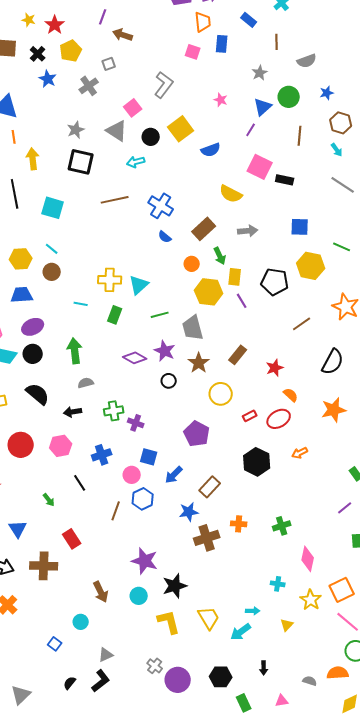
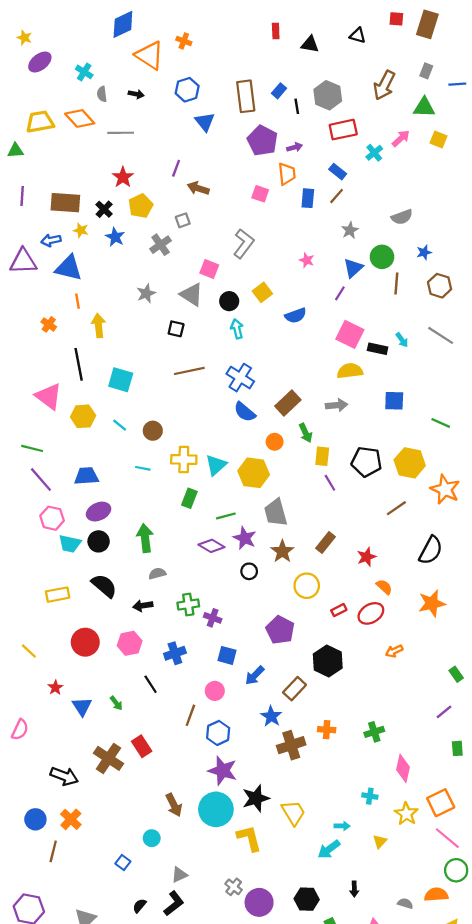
yellow star: (29, 20) -> (81, 230), moved
brown line: (277, 42) -> (337, 196), moved, turned 42
pink square: (193, 52) -> (260, 194), moved
pink square: (133, 108) -> (209, 269), turned -30
yellow square: (181, 129) -> (262, 292), size x0.7
brown line: (300, 136) -> (396, 283), moved
cyan arrow: (337, 150) -> (402, 340), moved
black square: (81, 162) -> (176, 329), moved, size x0.6
cyan arrow: (136, 162) -> (237, 329), moved, turned 90
gray line: (343, 185) -> (441, 335), moved
yellow semicircle: (231, 194) -> (350, 371), moved, turned 145
blue semicircle: (165, 237) -> (245, 412), size x1.5
yellow hexagon: (21, 259) -> (83, 416), moved
yellow hexagon: (311, 266) -> (410, 463), moved
brown circle: (52, 272) -> (153, 431), moved
yellow hexagon: (209, 292) -> (254, 473), moved
cyan line: (81, 304) -> (143, 468), moved
green line: (160, 315) -> (226, 516), moved
black hexagon: (257, 462) -> (328, 661), moved
pink circle: (132, 475) -> (215, 691), moved
blue hexagon: (143, 499) -> (218, 733), moved
blue star: (189, 512) -> (271, 716), turned -30
blue triangle: (18, 529) -> (82, 706), moved
brown cross: (44, 566) -> (109, 758), moved, turned 32
cyan circle: (139, 596) -> (216, 809), size x1.8
yellow trapezoid: (209, 618) -> (293, 813), moved

